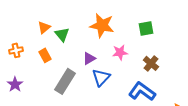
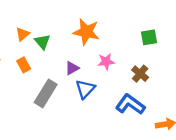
green square: (146, 28) -> (149, 37), moved

